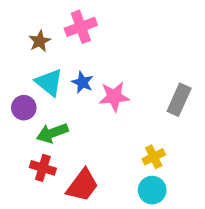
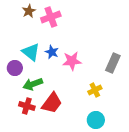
brown star: (40, 41) -> (29, 11), moved
yellow cross: (154, 157) -> (95, 90), moved
red trapezoid: (82, 185) -> (52, 103), moved

